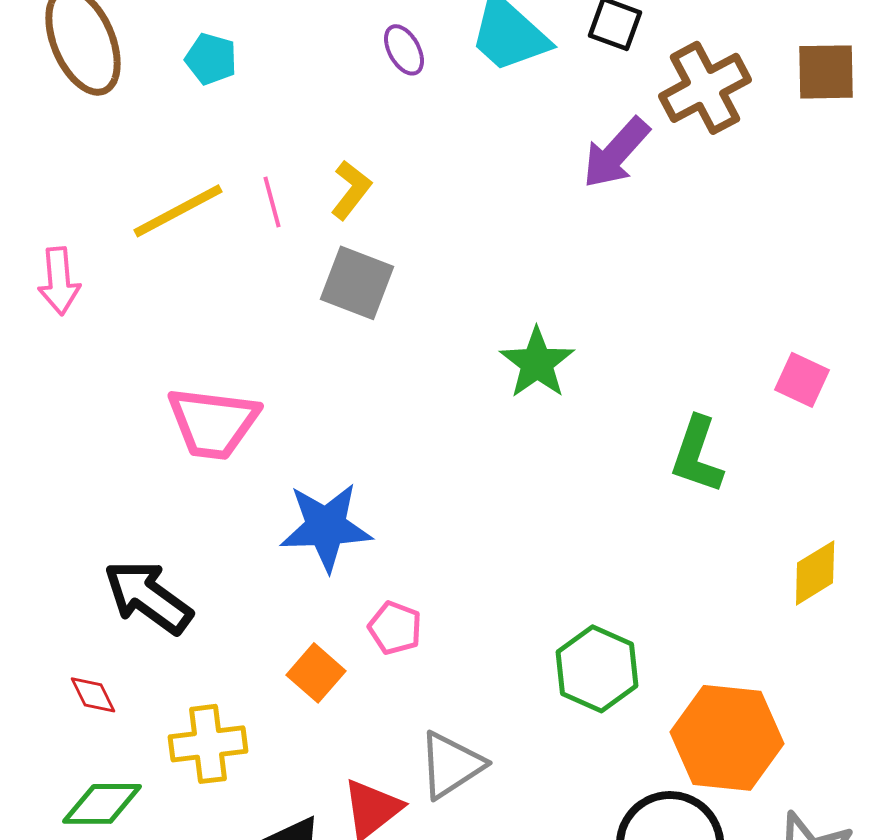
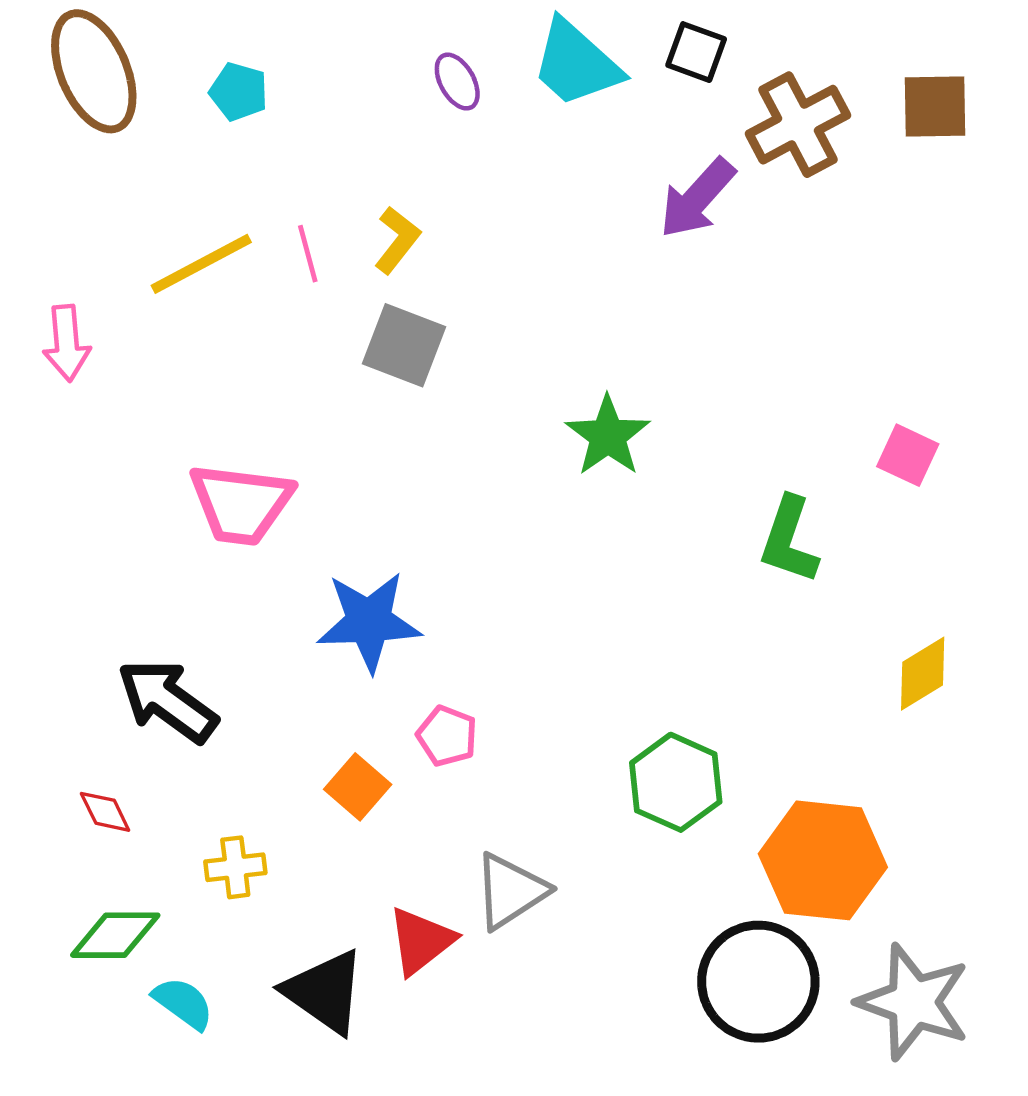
yellow cross: (208, 744) -> (235, 867), size x0.7

